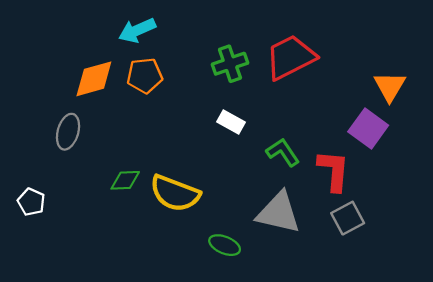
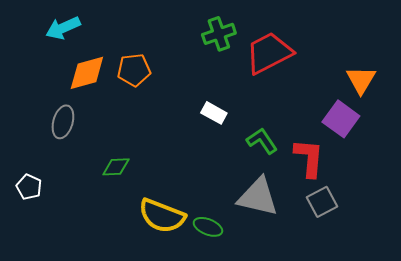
cyan arrow: (137, 30) -> (63, 28), moved
green cross: (230, 64) -> (219, 34), moved
yellow semicircle: (175, 193) -> (162, 216), moved

